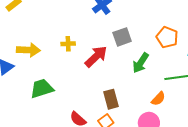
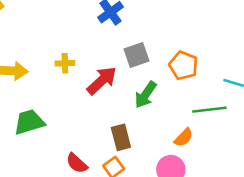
orange pentagon: (167, 37) -> (183, 65), moved
green arrow: (141, 63) -> (146, 95), moved

